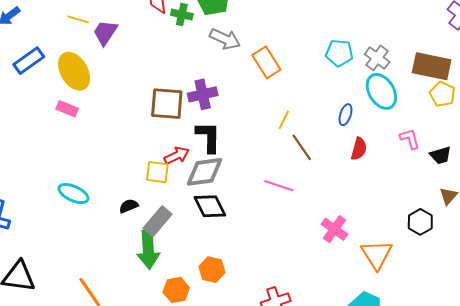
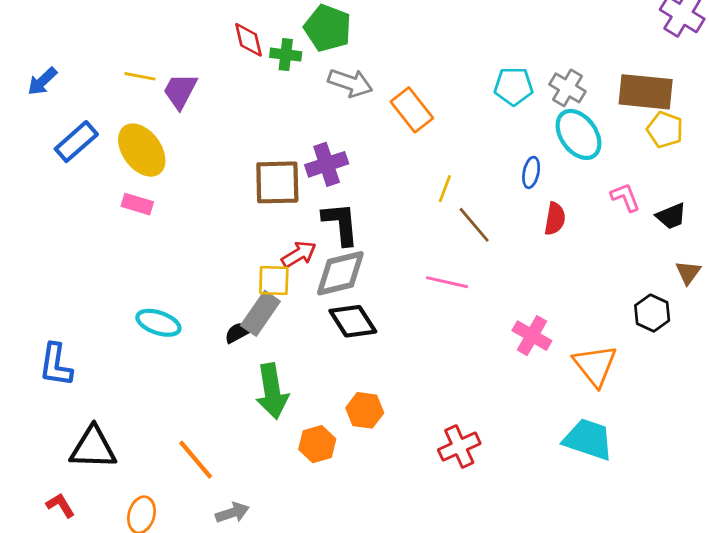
gray rectangle: (158, 221) -> (260, 313), moved

